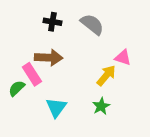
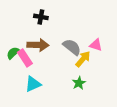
gray semicircle: (92, 24) -> (72, 47), moved
green semicircle: (17, 88) -> (13, 53), moved
cyan triangle: (56, 107) -> (33, 84), moved, turned 30

